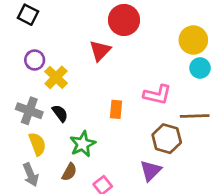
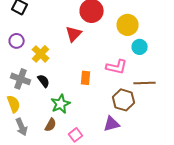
yellow circle: (193, 40) -> (128, 25), moved
purple circle: (35, 60) -> (17, 41), moved
cyan circle: (200, 68) -> (140, 47), moved
yellow semicircle: (37, 144) -> (14, 104), moved
purple triangle: (151, 171) -> (112, 124), turned 30

